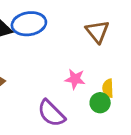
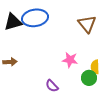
purple semicircle: (51, 113) -> (52, 86), size x0.6

